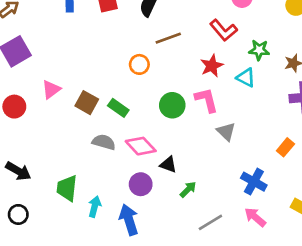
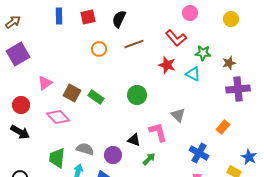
orange circle: (139, 64) -> (99, 49), moved
red star: (212, 66) -> (167, 65), turned -30
pink L-shape: (206, 100) -> (158, 132), moved
red circle: (14, 107) -> (21, 105), moved
gray semicircle: (104, 142) -> (85, 149), moved
pink diamond: (141, 146) -> (58, 117), moved
black arrow: (18, 171) -> (20, 132), moved

